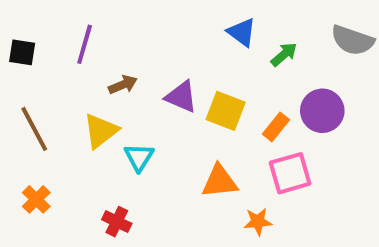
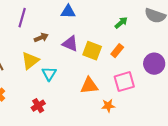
blue triangle: (242, 32) -> (68, 12), moved, turned -35
purple circle: (322, 111) -> (154, 64), moved
orange rectangle: (276, 127) -> (117, 51), moved
red cross: (117, 222) -> (38, 106), turned 32

